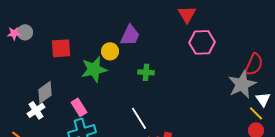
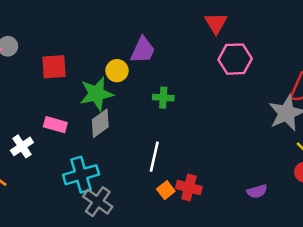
gray diamond: (45, 92) -> (100, 123), moved
pink rectangle: (79, 107) -> (55, 125), moved, turned -42
white line: (139, 118) -> (154, 157), turned 45

